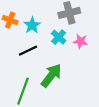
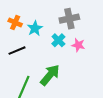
black line: (28, 51) -> (17, 51), moved

